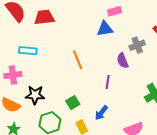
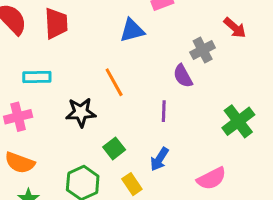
red trapezoid: (44, 17) -> (56, 23), turned 100
blue triangle: (105, 29) -> (132, 30), moved
black star: (35, 95) -> (81, 112), moved

